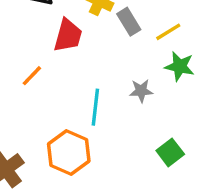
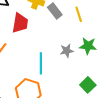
yellow line: (168, 32) -> (79, 14), turned -70
green star: (180, 66) -> (88, 46), moved

